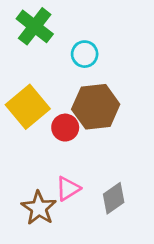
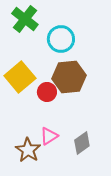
cyan circle: (85, 54) -> (61, 39), size x1.4

